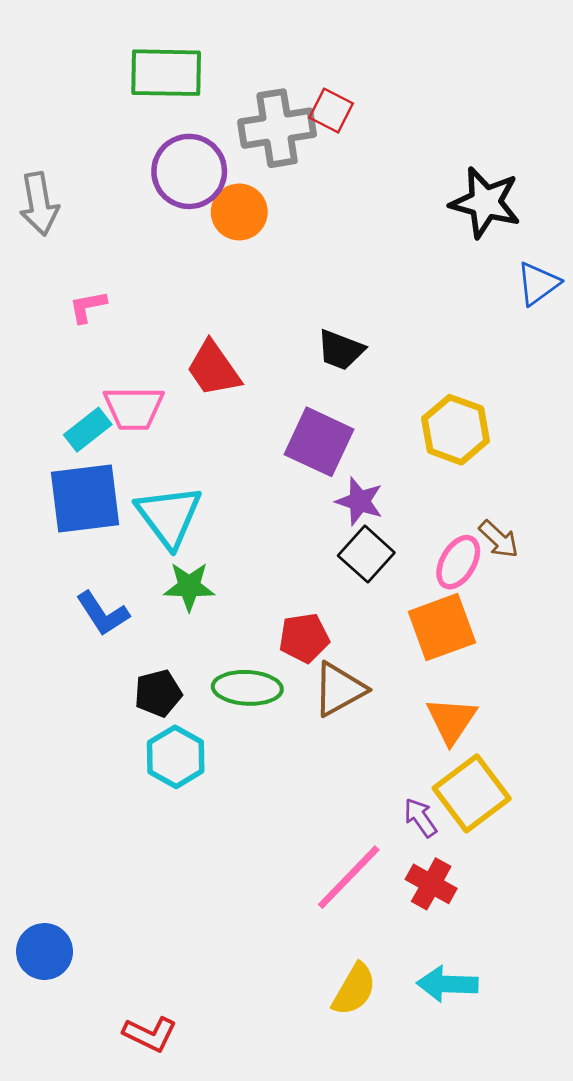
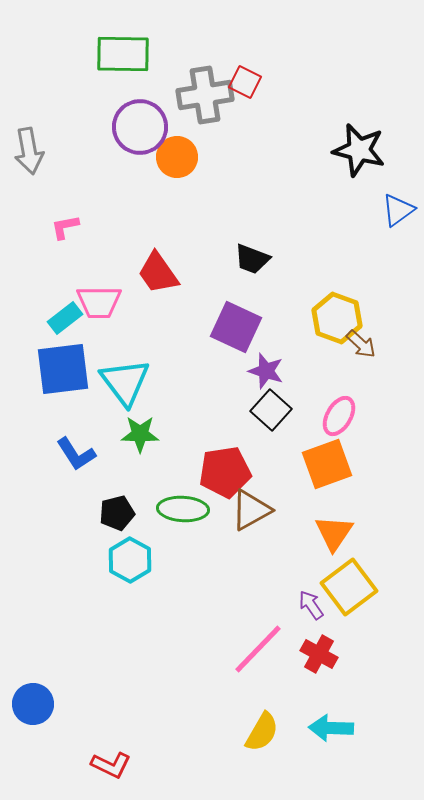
brown arrow: (499, 539) -> (361, 344), moved
red pentagon: (304, 638) -> (225, 472), size x1.4

